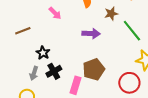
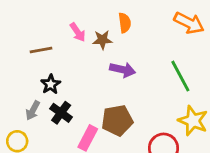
brown star: (111, 14) -> (102, 40), moved
brown line: (23, 31) -> (41, 50), moved
black cross: (54, 71) -> (61, 113), turned -35

